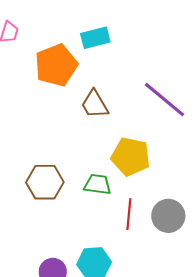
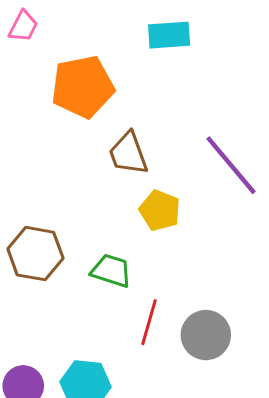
cyan rectangle: (95, 38) -> (169, 35), moved
yellow pentagon: (131, 157) -> (160, 210), moved, size x0.7

